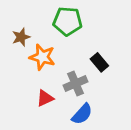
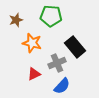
brown star: (21, 37) -> (16, 20), moved
black rectangle: (99, 62) -> (75, 47), size x1.5

